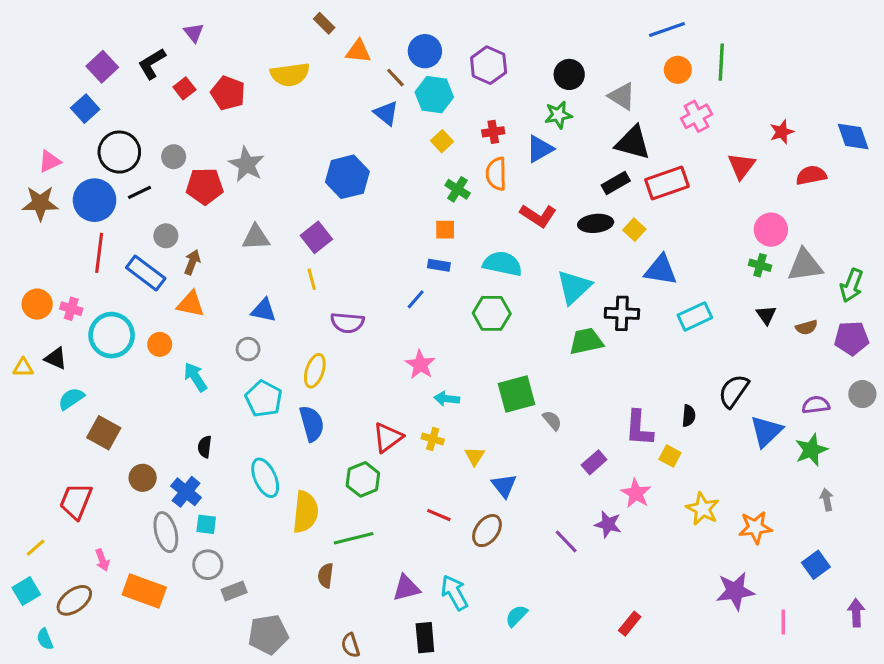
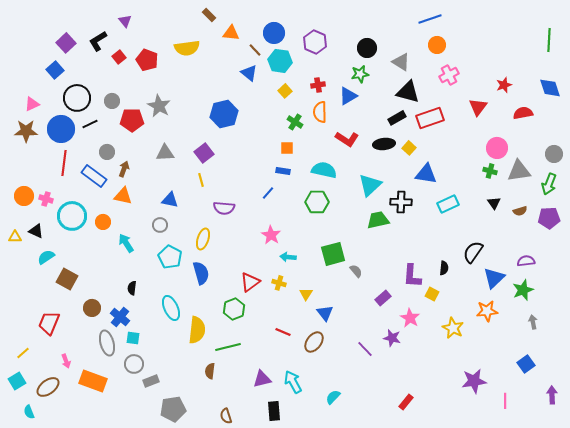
green line: (721, 62) -> (549, 40), moved
gray circle: (862, 394) -> (554, 154), moved
orange star: (755, 527) -> (487, 311), moved

